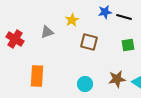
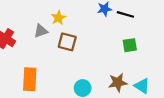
yellow star: (72, 20) -> (58, 18), moved
brown square: (89, 42) -> (67, 42), moved

